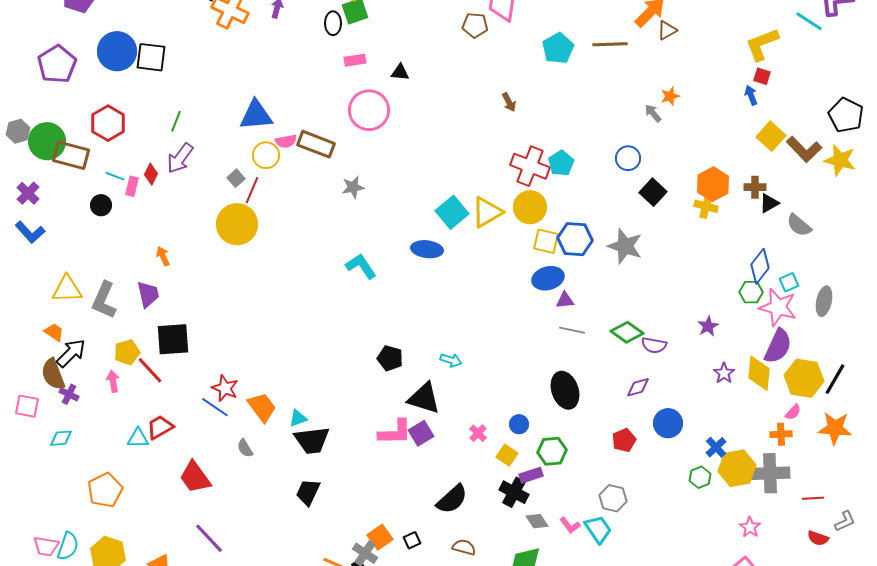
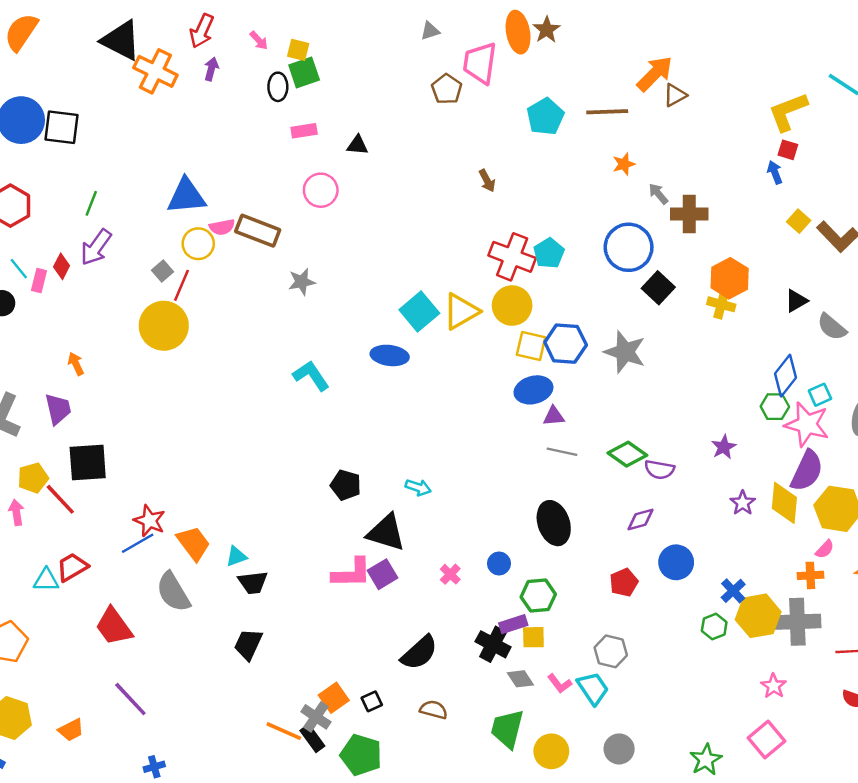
brown pentagon: (475, 25) -> (447, 89), turned 30
orange star: (670, 96) -> (624, 164), moved
pink circle: (369, 110) -> (321, 190), size x0.7
yellow square: (771, 136) -> (799, 221), size x0.7
blue circle: (628, 158) -> (629, 247), size x1.6
cyan line: (115, 176) -> (19, 269), turned 30
brown cross: (755, 187) -> (689, 214), moved, size x1.4
blue line: (215, 407) -> (138, 543), turned -64
black trapezoid: (312, 440) -> (253, 583), size x0.7
gray semicircle: (245, 448) -> (173, 592), size x1.8
yellow square: (507, 455) -> (533, 637), moved, turned -35

